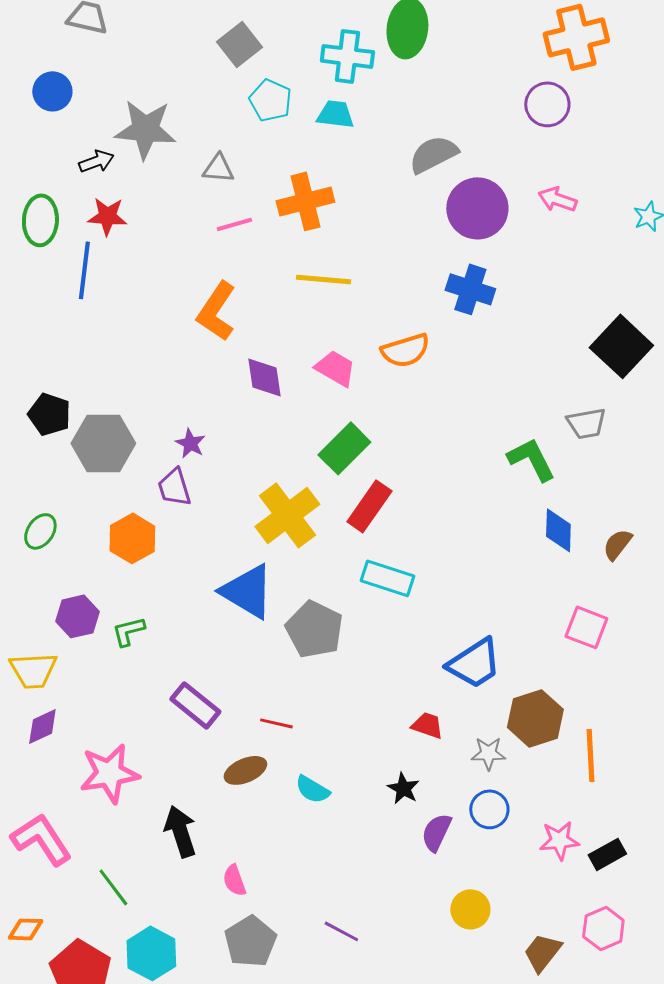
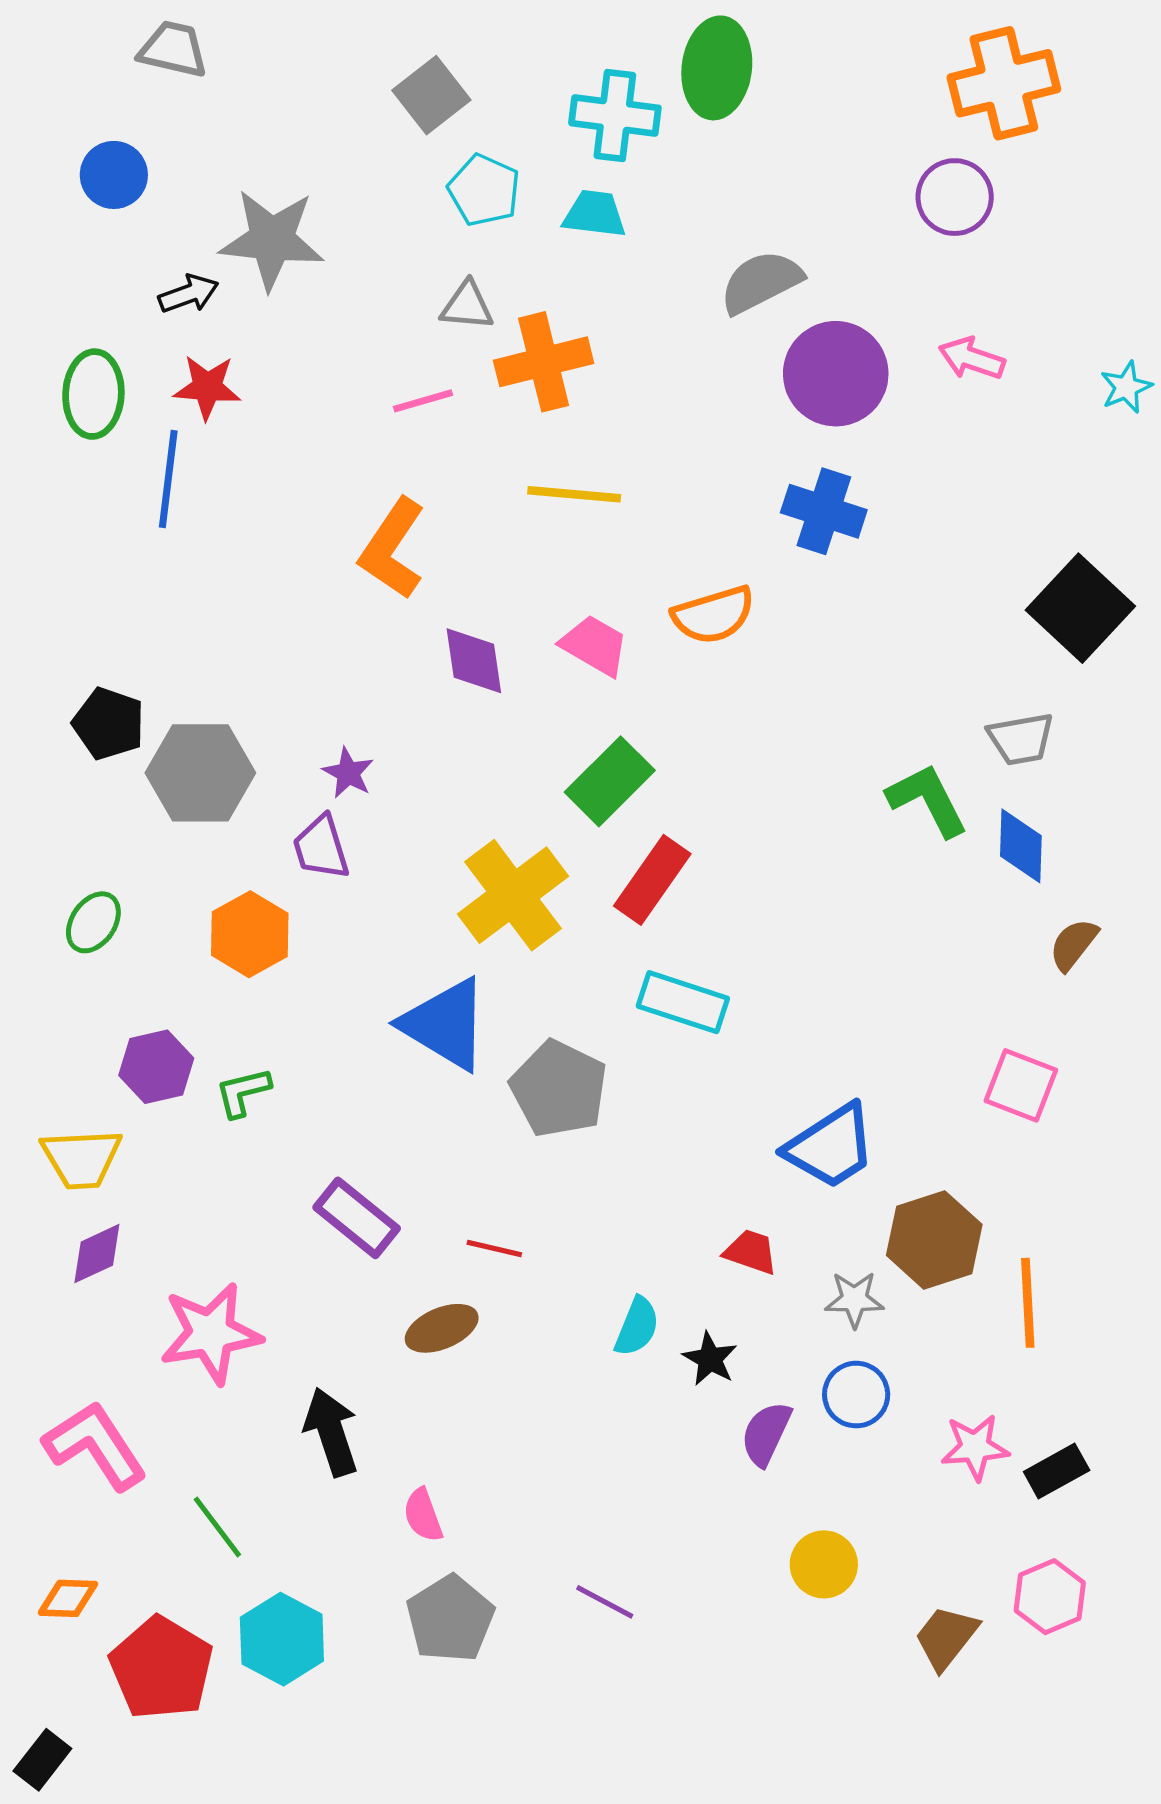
gray triangle: (218, 168) -> (467, 306), moved
blue diamond: (558, 530) -> (1021, 846), moved
cyan semicircle: (312, 789) -> (637, 1327), moved, turned -99

